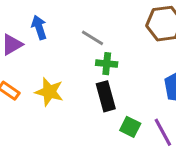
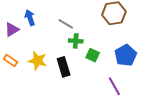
black rectangle: (106, 96) -> (64, 67), moved
green square: (130, 127) -> (93, 55), moved

